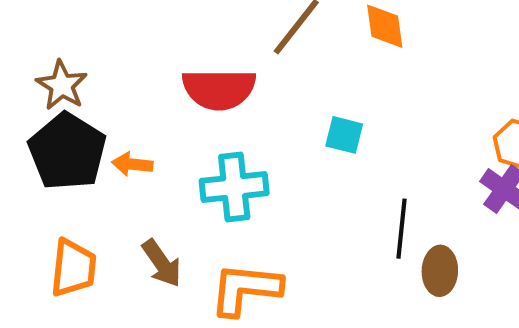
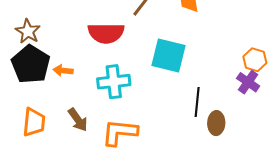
cyan square: (344, 135) -> (168, 56), size x1.8

